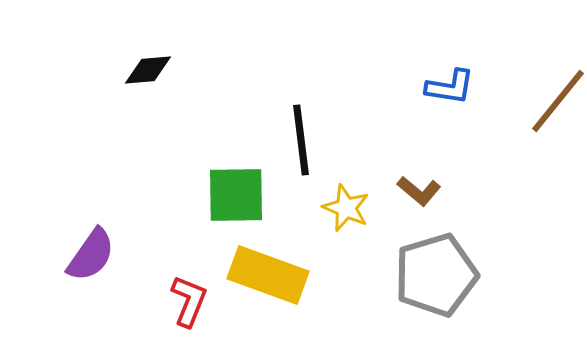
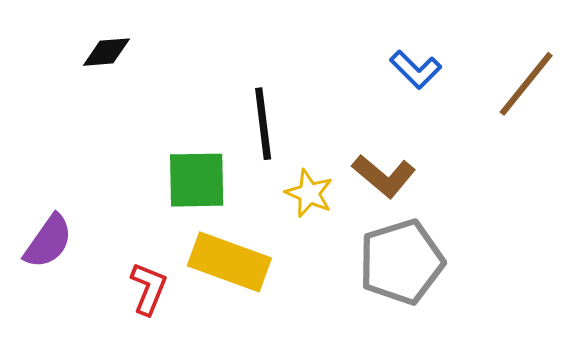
blue L-shape: (450, 87) -> (416, 69), turned 36
brown L-shape: (419, 191) -> (384, 176), size x1.4

